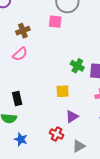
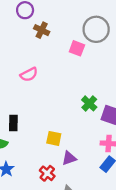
brown cross: (23, 31) -> (42, 30), moved, turned 32
yellow square: (63, 91) -> (54, 138), moved

